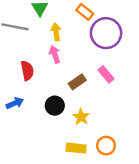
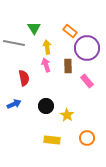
brown rectangle: (77, 82) -> (68, 66), moved, turned -56
yellow rectangle: (76, 148) -> (52, 140), moved

